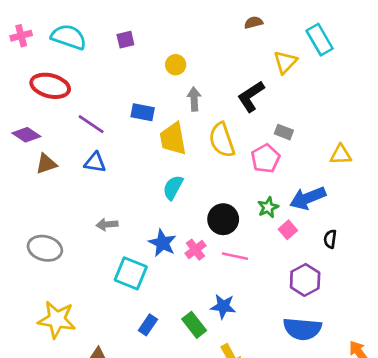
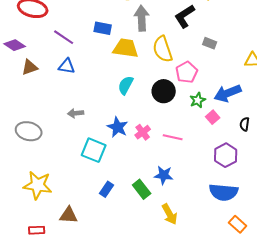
gray arrow: (194, 99) -> (142, 18), size x1.4
yellow trapezoid: (173, 139) -> (126, 48), turned 108
pink pentagon: (265, 158) -> (187, 72), moved
black circle: (223, 219) -> (164, 91), moved

